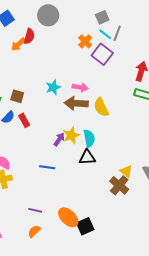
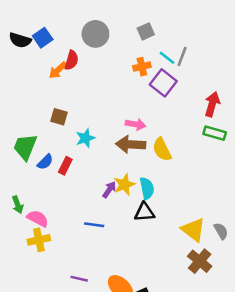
gray square: (102, 17) -> (146, 31), moved
orange cross: (85, 41) -> (142, 67), turned 32
cyan star: (53, 87) -> (85, 138), moved
brown square: (17, 96) -> (59, 117), moved
red rectangle: (24, 120) -> (65, 166), turned 56
yellow triangle: (126, 171) -> (193, 230), size x1.5
brown cross: (119, 185) -> (200, 261), moved

